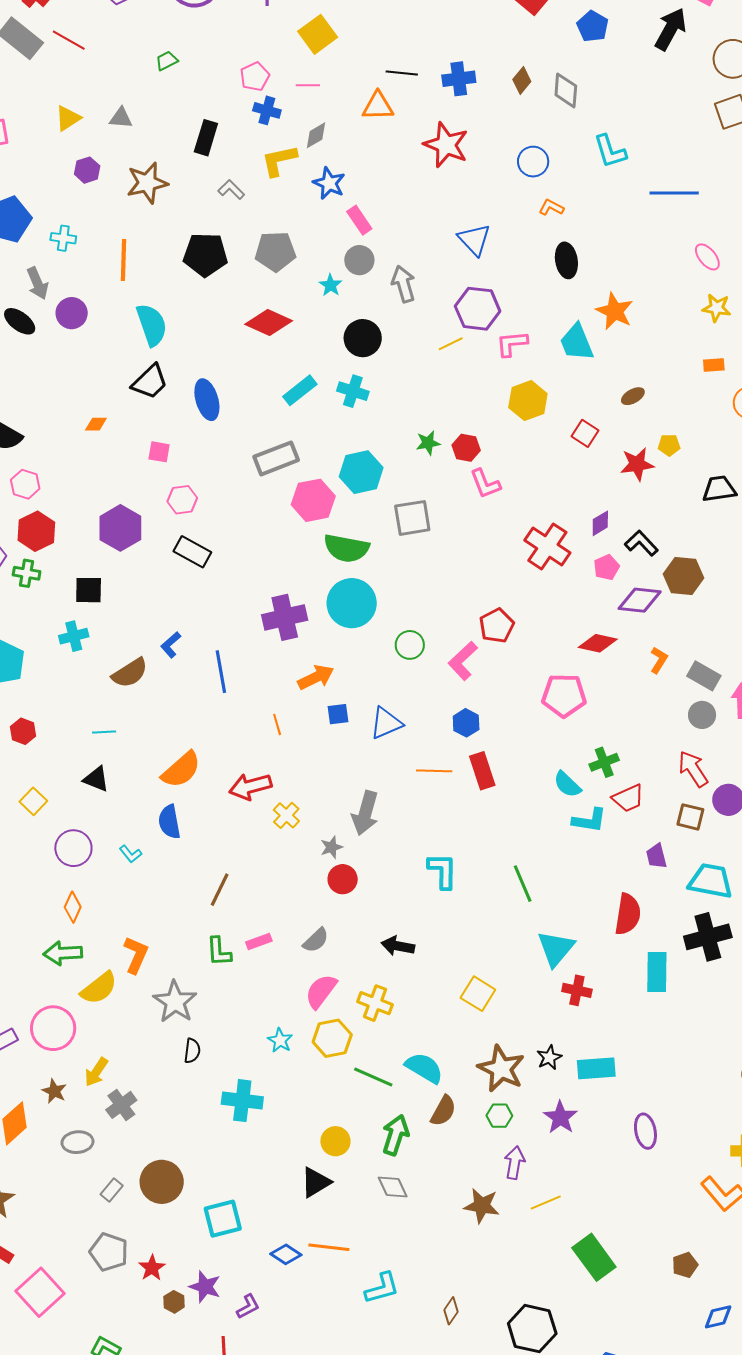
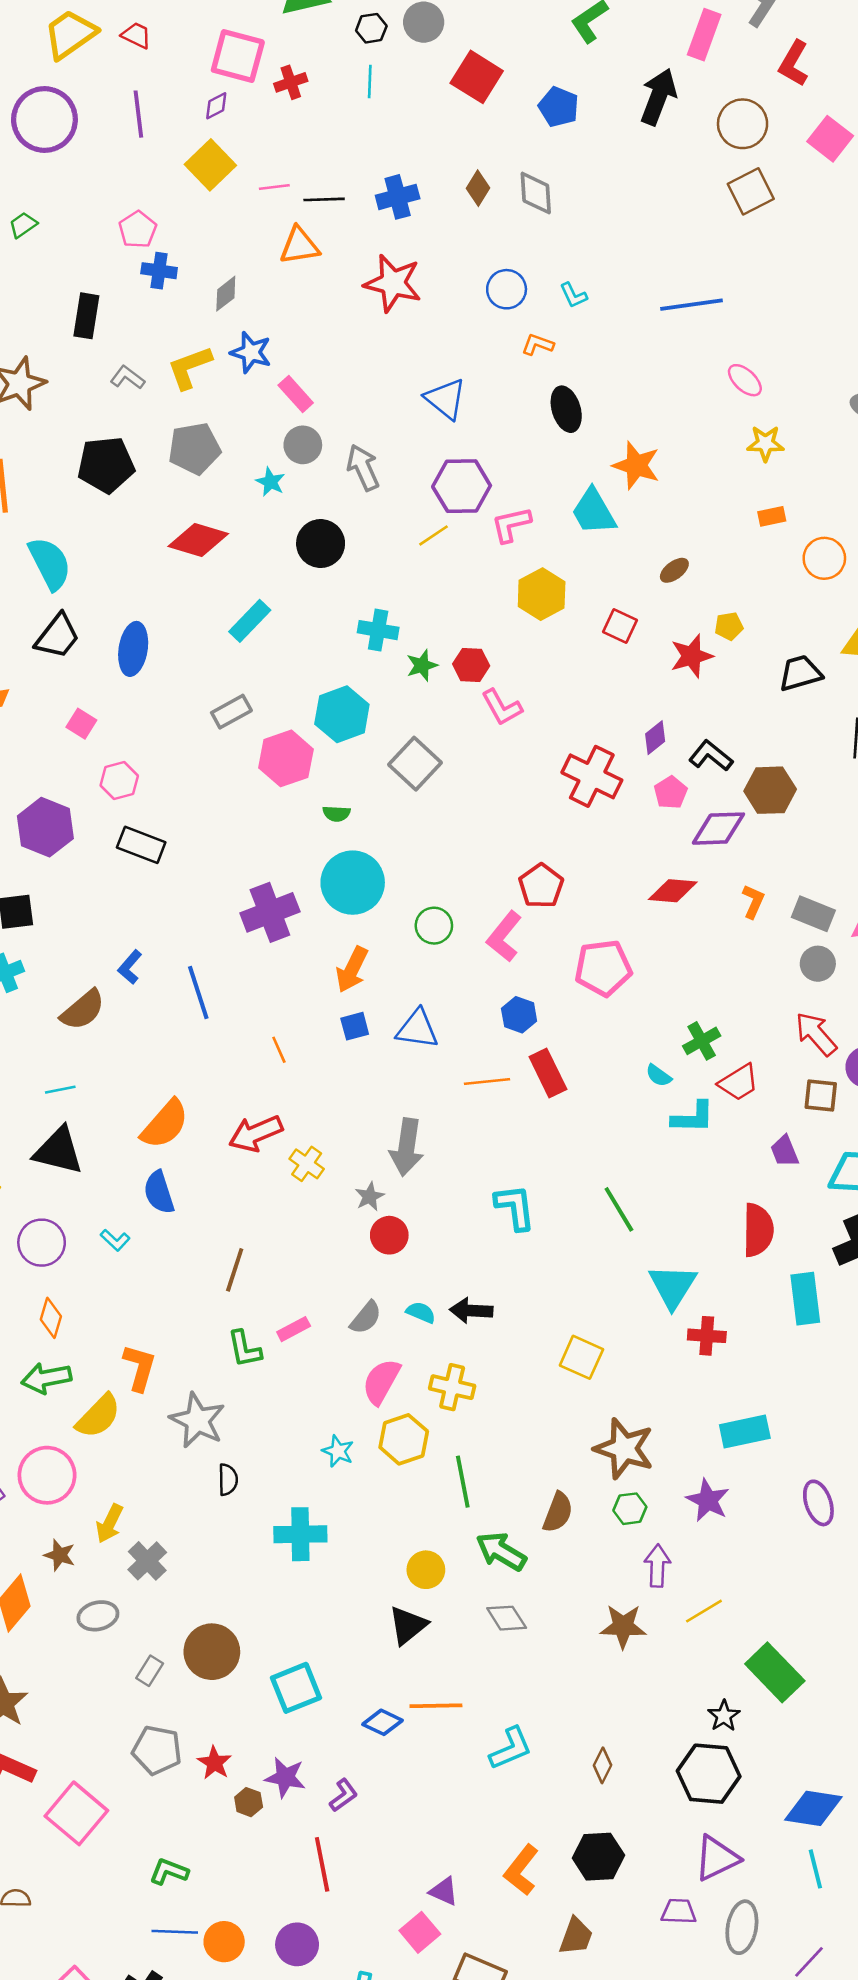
pink line: (308, 85) -> (274, 187), moved
cyan L-shape: (610, 151) -> (573, 295), moved, size x0.6
yellow L-shape: (279, 160) -> (190, 367), moved
cyan cross: (353, 391) -> (378, 630), moved
blue ellipse: (207, 400) -> (133, 649), turned 33
pink square: (159, 452) -> (81, 724), turned 30
gray rectangle: (276, 458) -> (231, 712), size x0.7
gray square: (412, 518) -> (415, 764), turned -30
green semicircle: (346, 548) -> (336, 814), size x0.5
orange arrow: (316, 677) -> (352, 970), moved, turned 150
pink pentagon: (564, 695) -> (603, 968), moved
blue triangle: (386, 723) -> (417, 1029), turned 39
black triangle: (96, 779) -> (58, 1151), size x1.5
cyan semicircle: (567, 784) -> (659, 1076), size x0.7
black star: (549, 1057) -> (724, 1716), moved
cyan semicircle: (424, 1068) -> (421, 1312), moved, size x0.6
green line: (373, 1077) -> (463, 1482), turned 63
green arrow: (395, 1135) -> (501, 1551), turned -69

